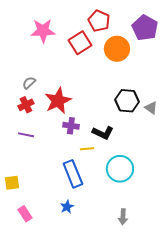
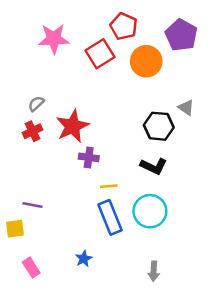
gray triangle: (151, 108) -> (186, 107), moved
black L-shape: (103, 133) -> (154, 166), moved
purple line: (26, 135) -> (32, 205), moved
blue rectangle: (73, 174) -> (110, 217), moved

